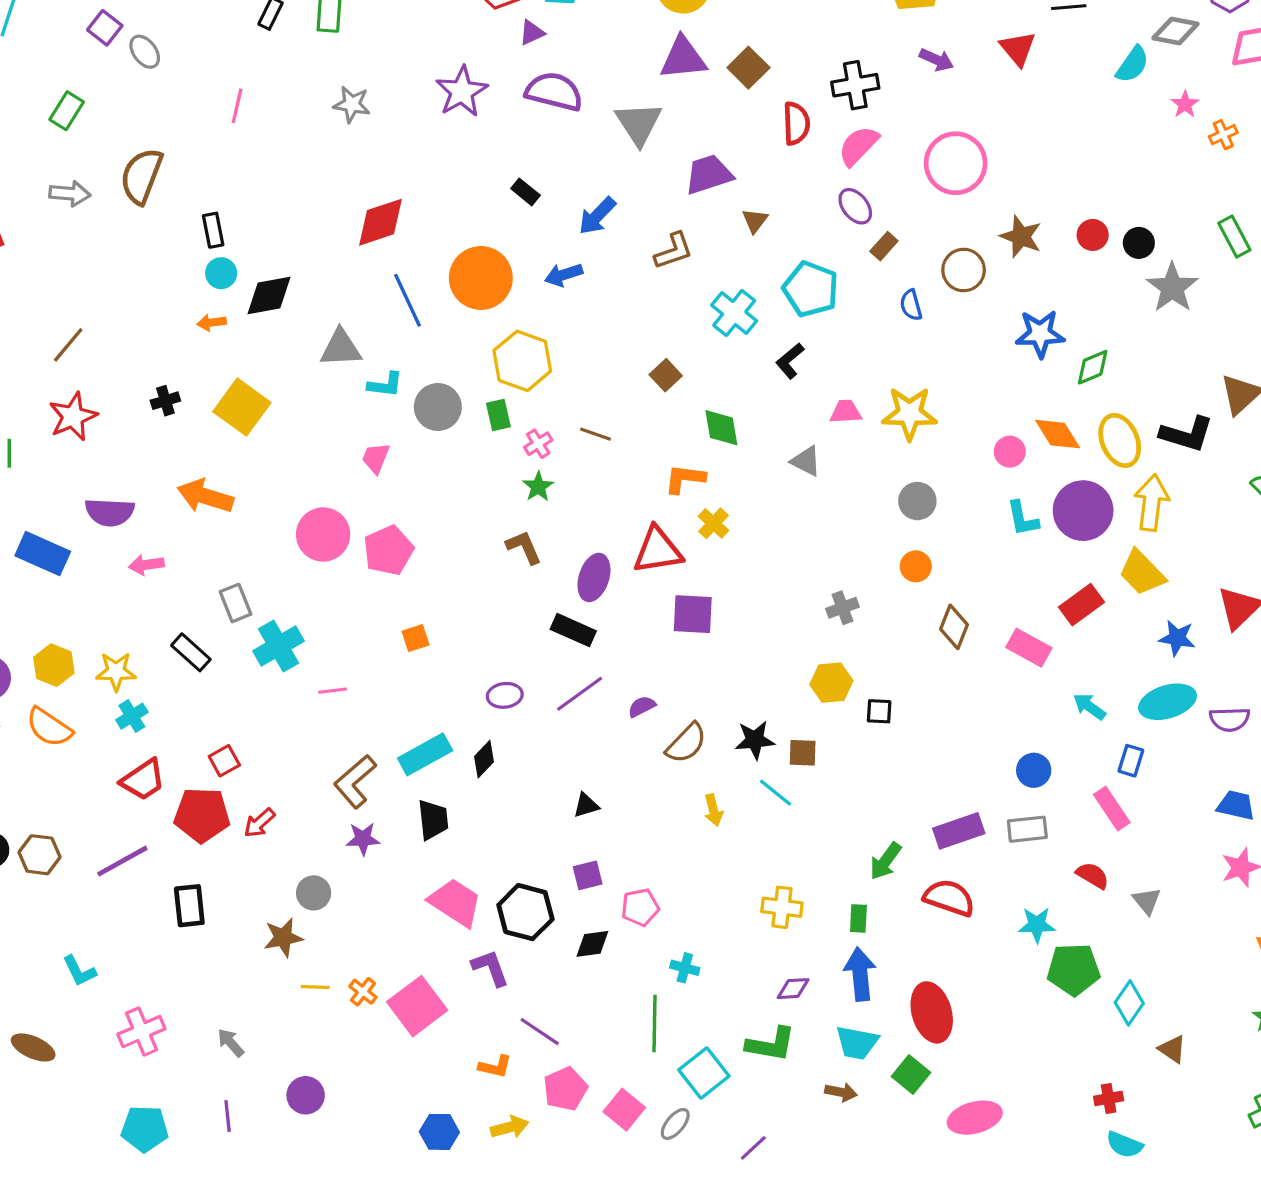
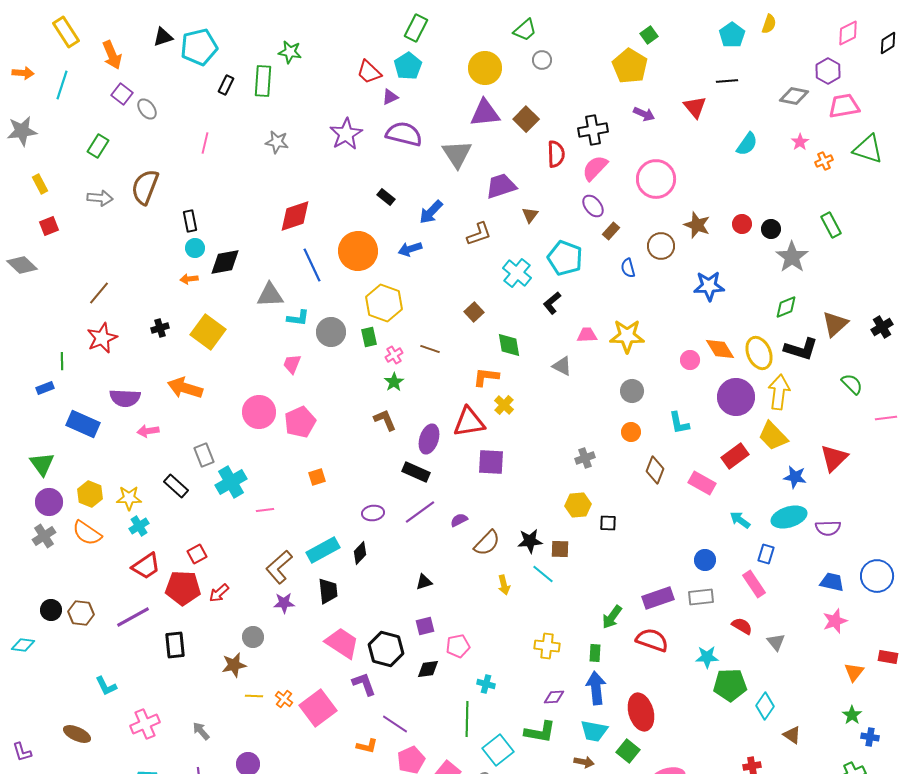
cyan semicircle: (1132, 64) -> (747, 144), moved
green diamond: (1093, 367) -> (786, 307), moved
cyan L-shape: (1023, 519) -> (679, 423), moved

